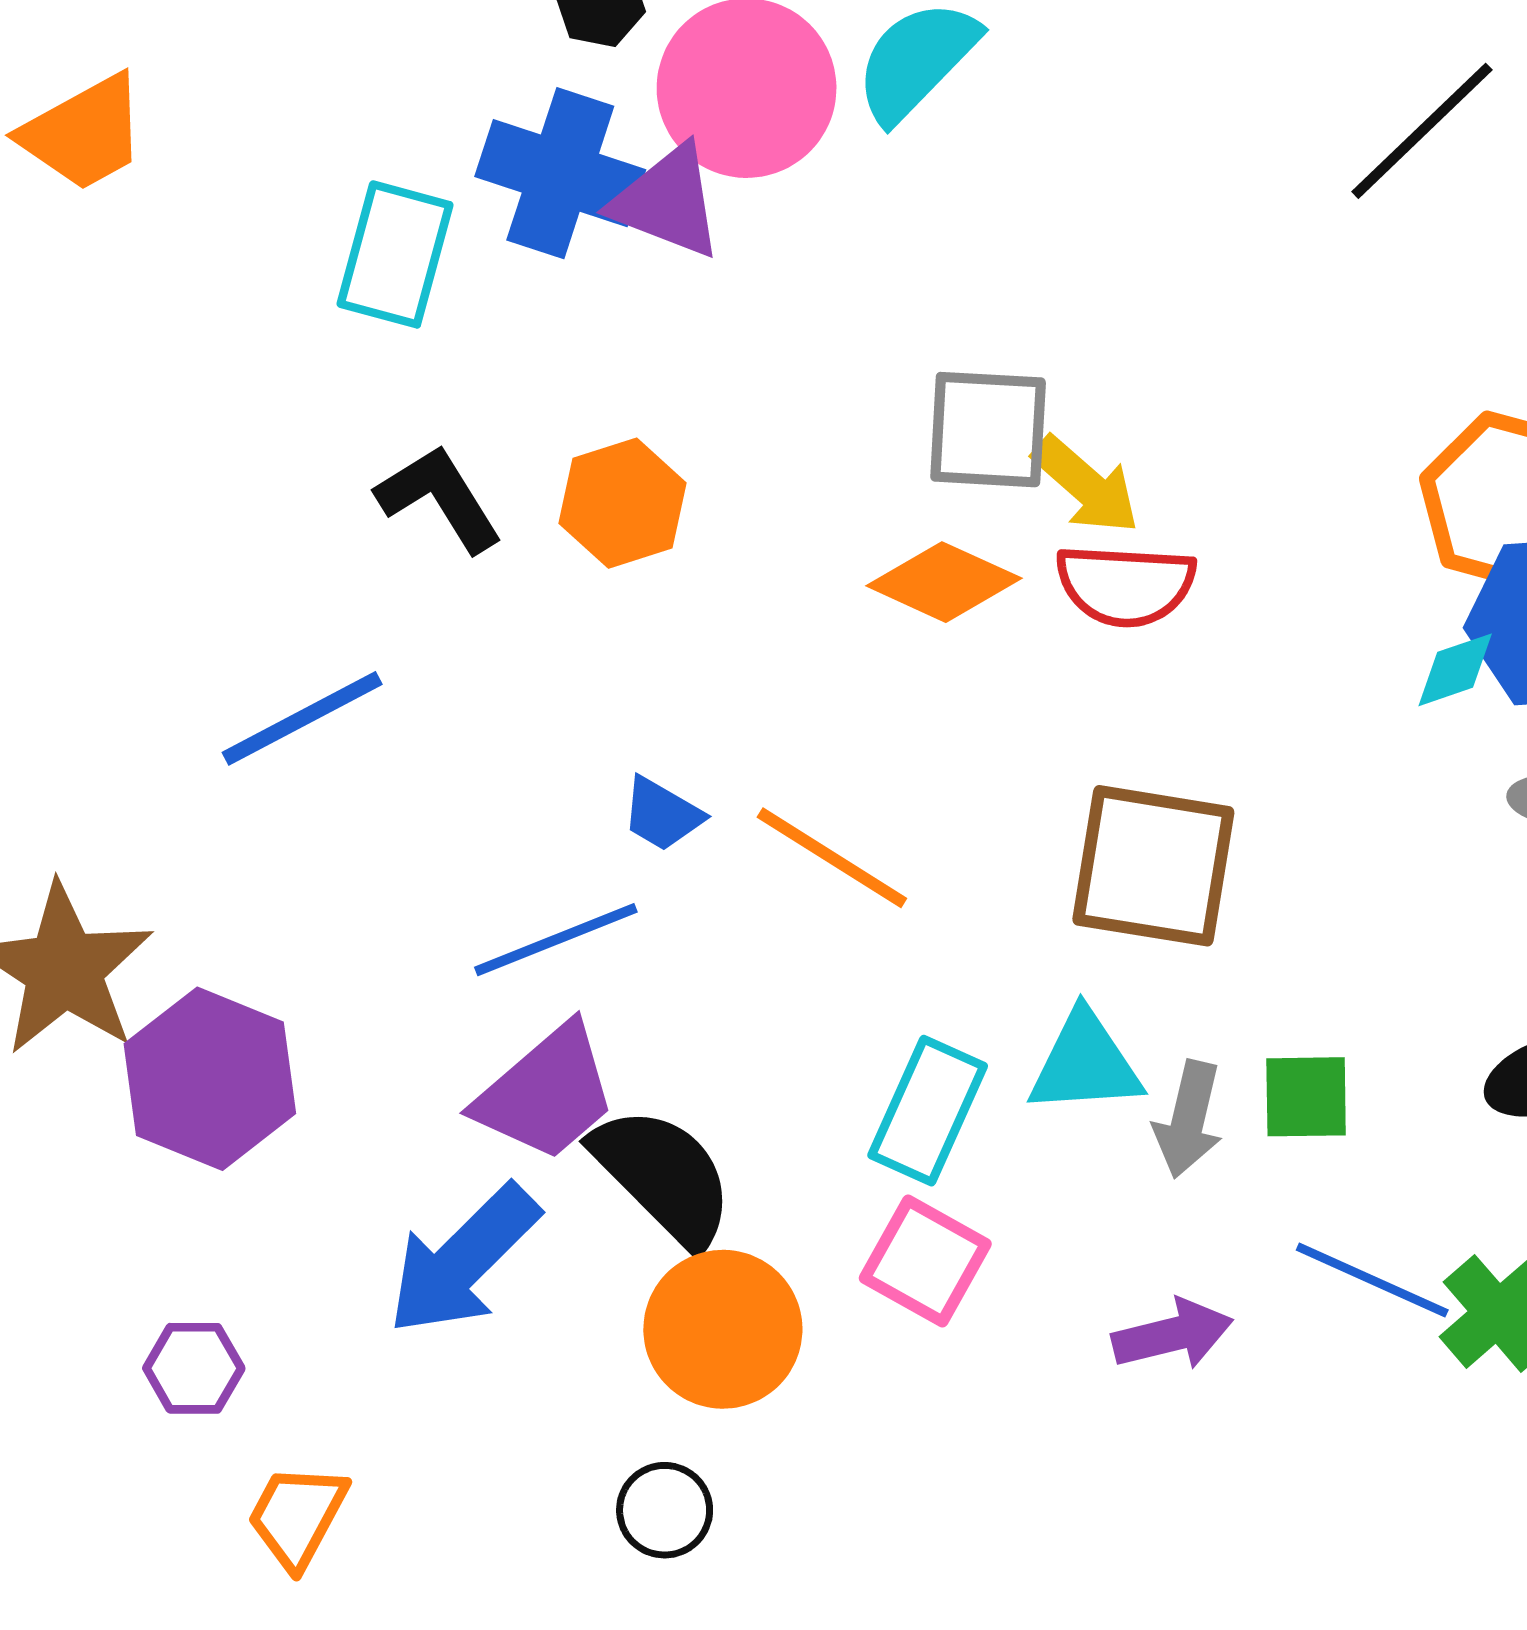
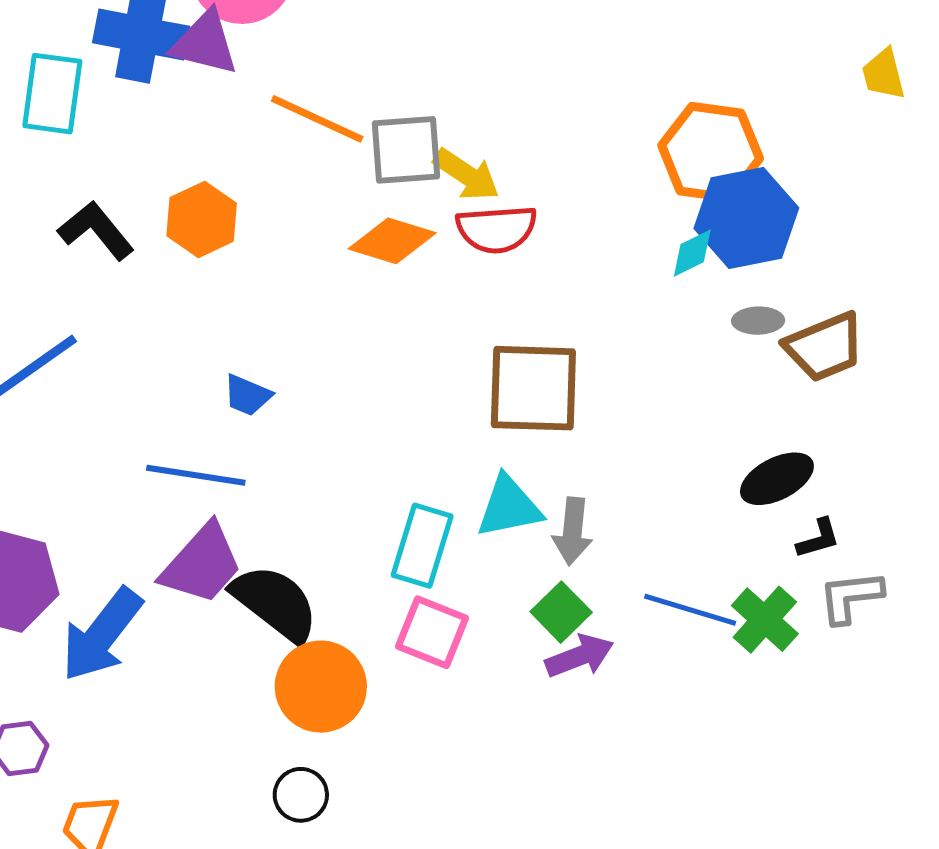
orange line: (832, 858) -> (317, 119), moved
blue line: (556, 940) -> (196, 475), turned 38
green square: (1306, 1097) -> (561, 612), moved, turned -36
blue arrow: (463, 1260) -> (102, 635), moved

